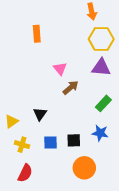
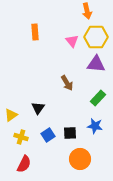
pink triangle: (60, 69) -> (72, 41), moved
brown arrow: (71, 88) -> (67, 83), turned 98
blue square: (51, 142) -> (48, 135), turned -32

